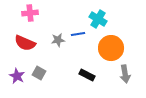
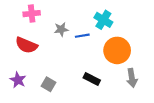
gray star: (58, 40) -> (61, 29), moved
gray square: (39, 73) -> (49, 84), moved

